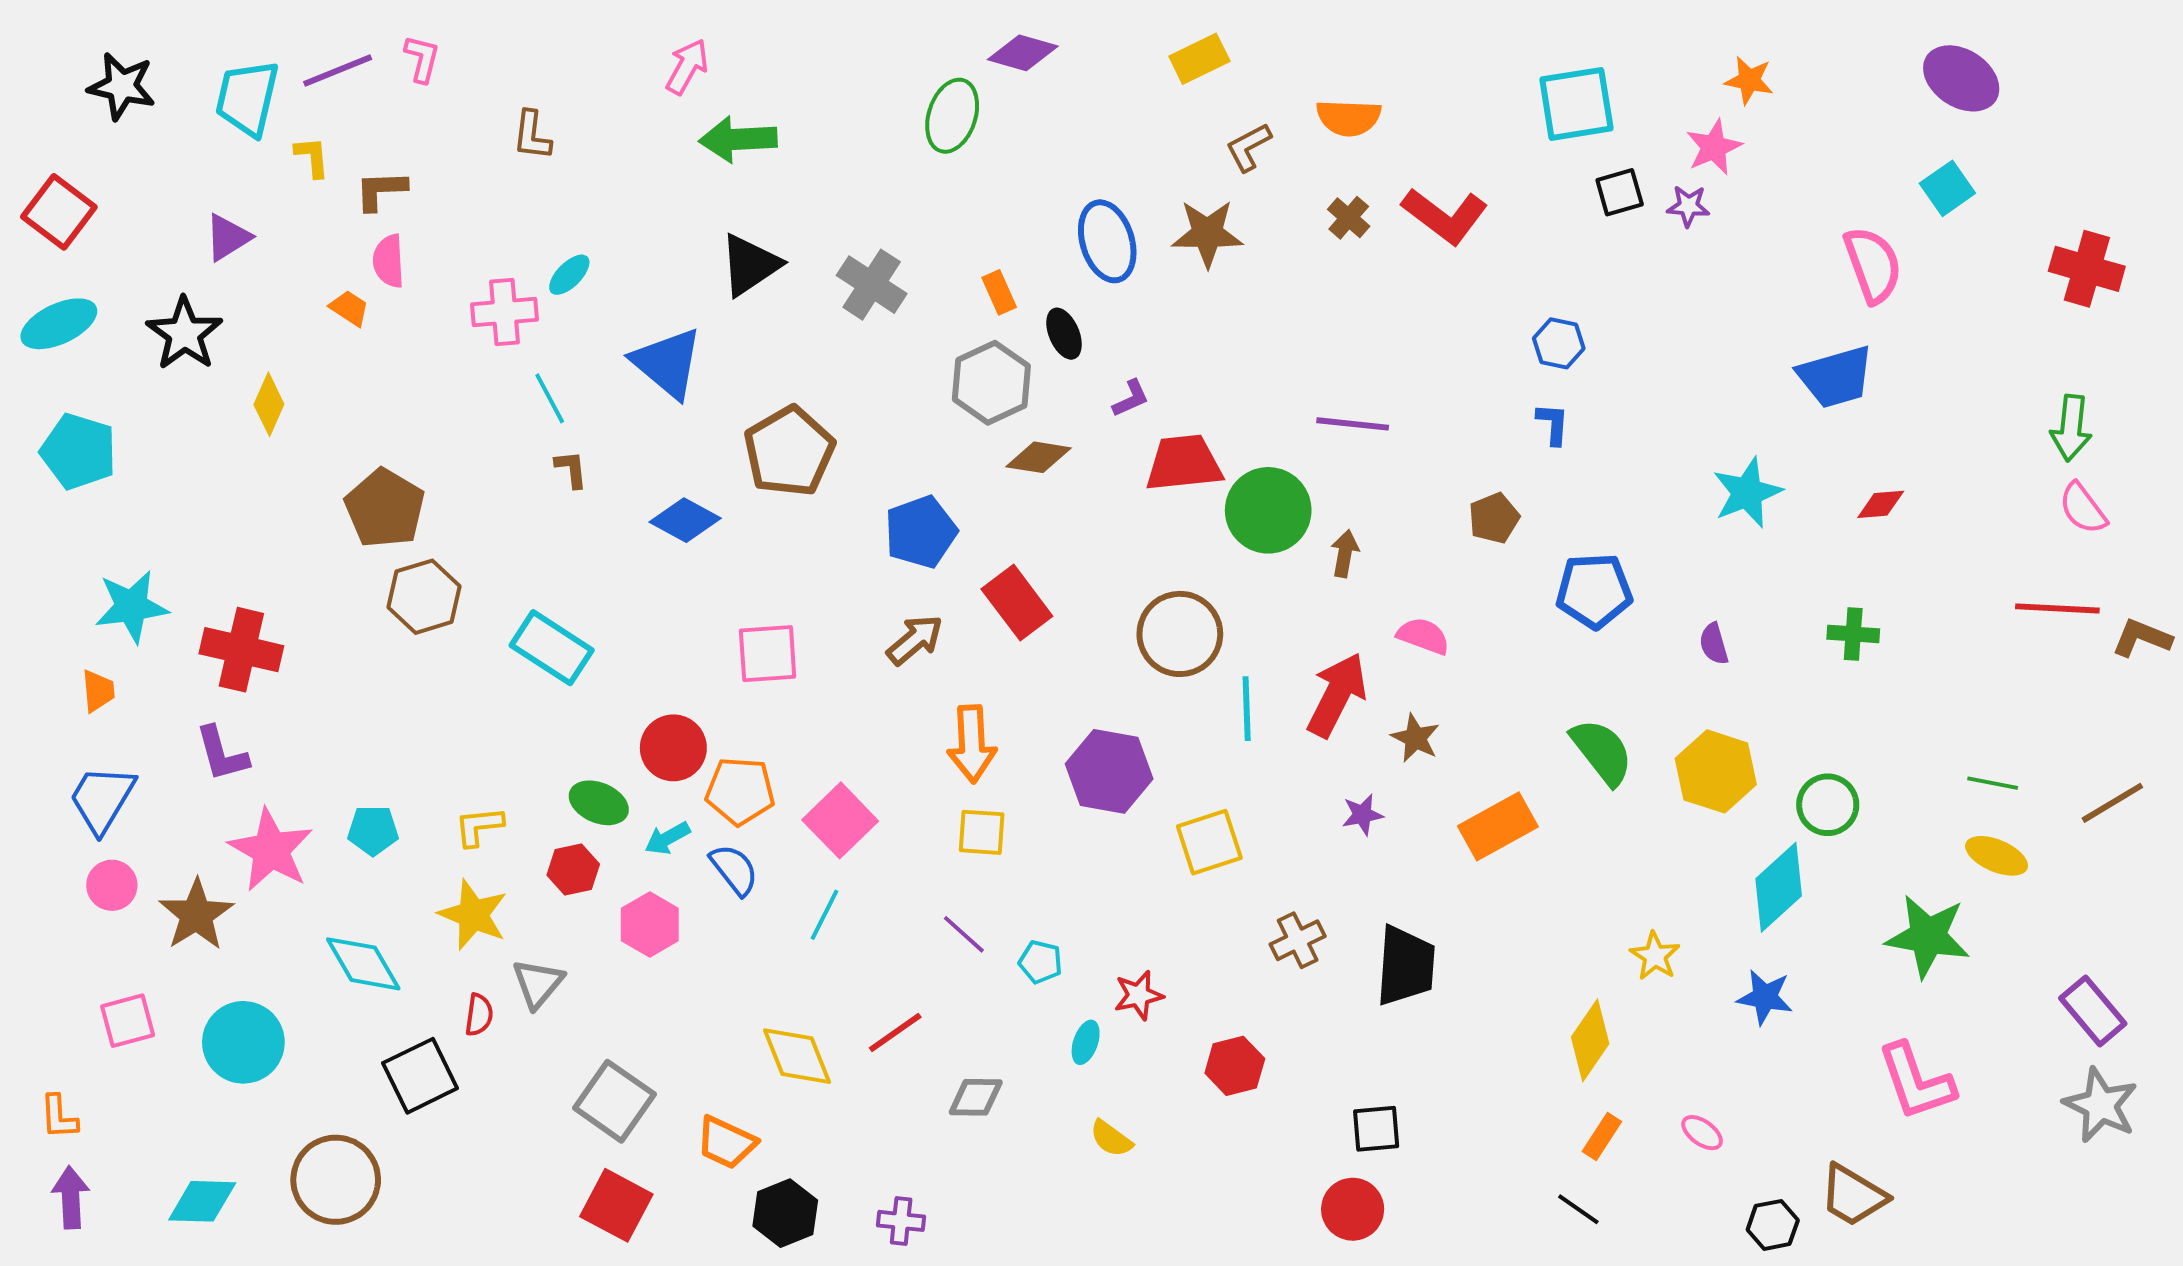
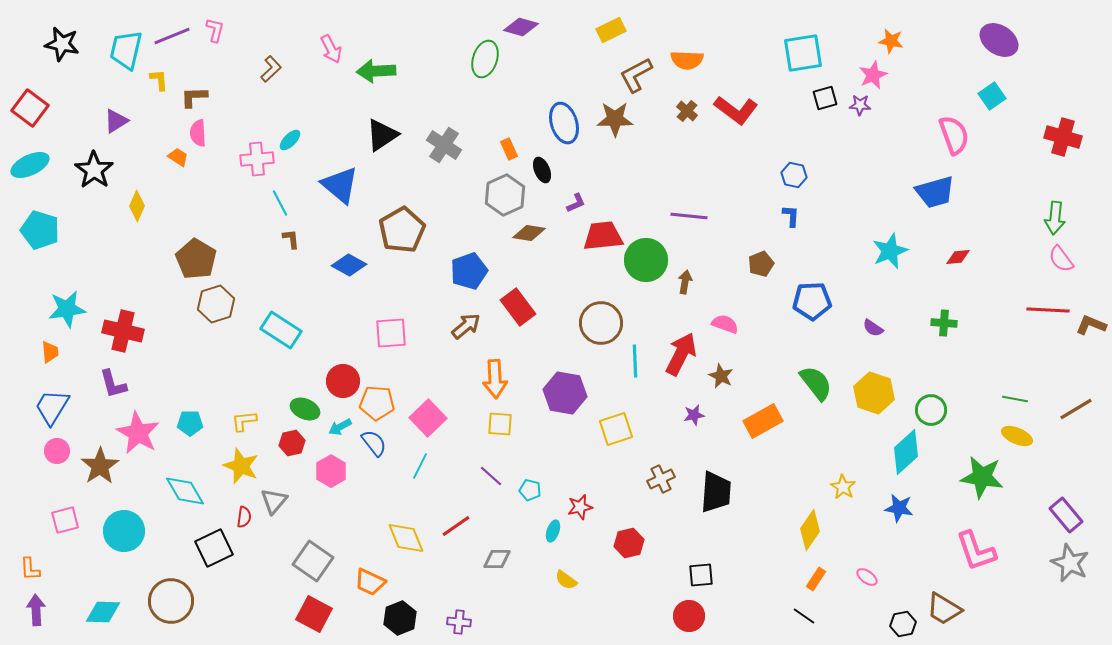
pink arrow: (687, 67) -> (331, 49), moved, turned 124
brown L-shape: (532, 135) -> (271, 69), turned -140
brown L-shape: (1249, 147) -> (636, 75), size x1.4
purple semicircle: (1714, 644) -> (873, 328), turned -40

